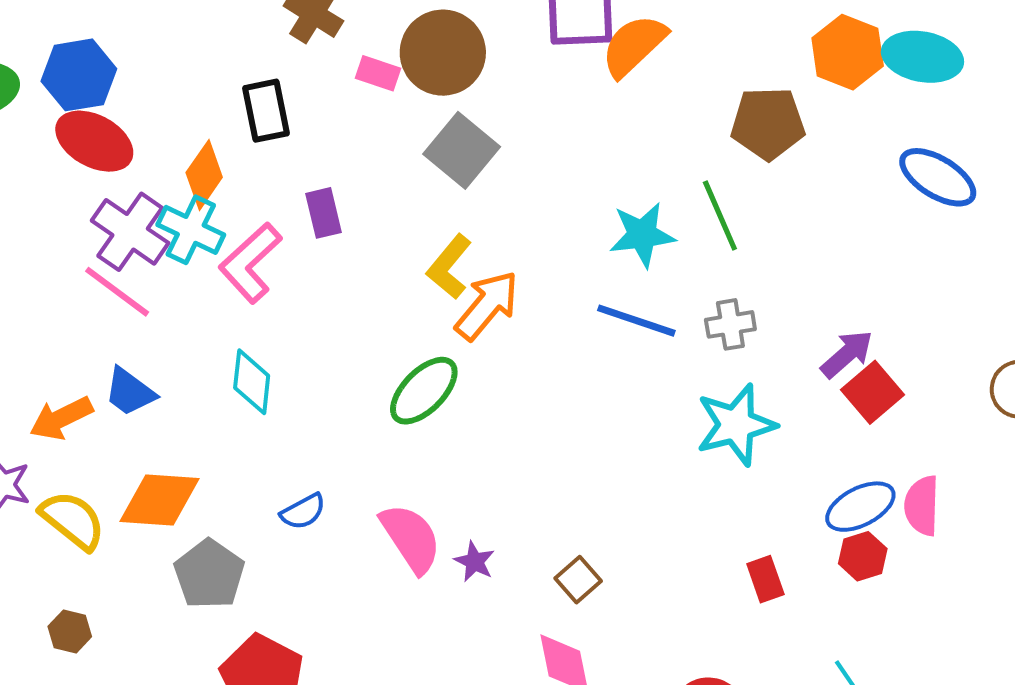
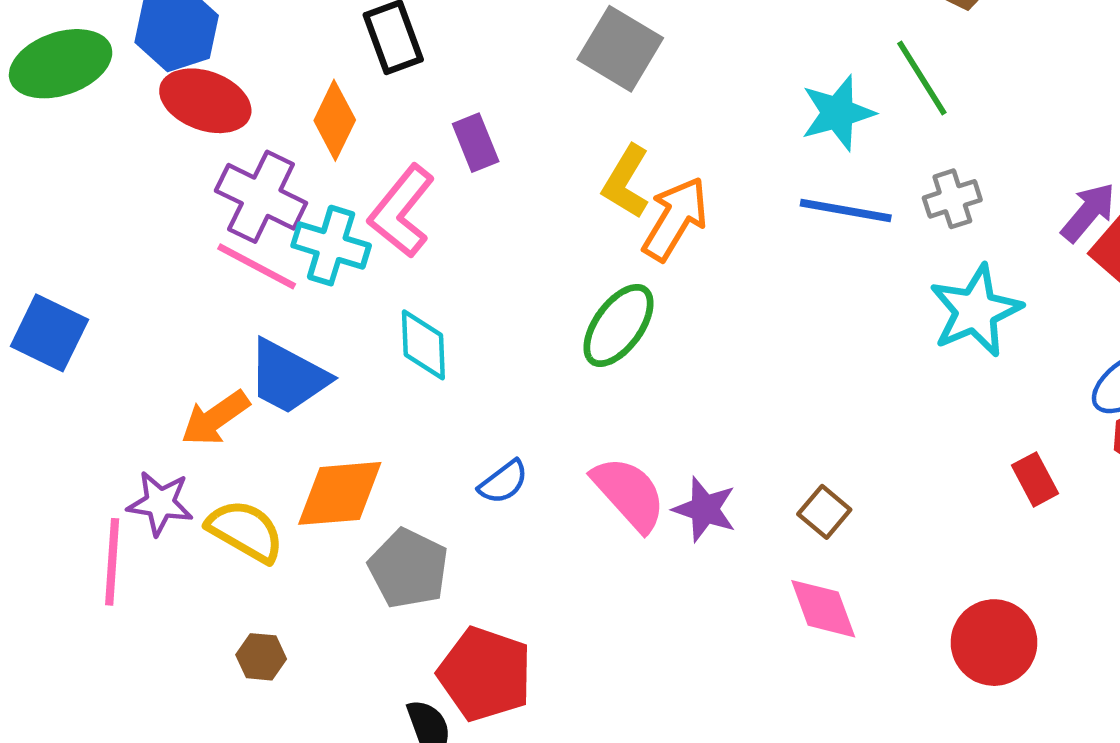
cyan cross: (191, 230) -> (331, 246), moved
blue trapezoid: (130, 392) -> (288, 377), size x1.4
purple star: (474, 562) -> (705, 509), size x1.4

